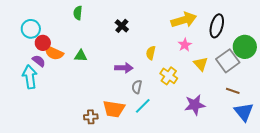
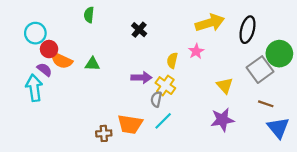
pink star: (185, 45) -> (196, 51), moved
yellow triangle: (201, 64) -> (225, 86), moved
yellow cross: (169, 76) -> (165, 86), moved

